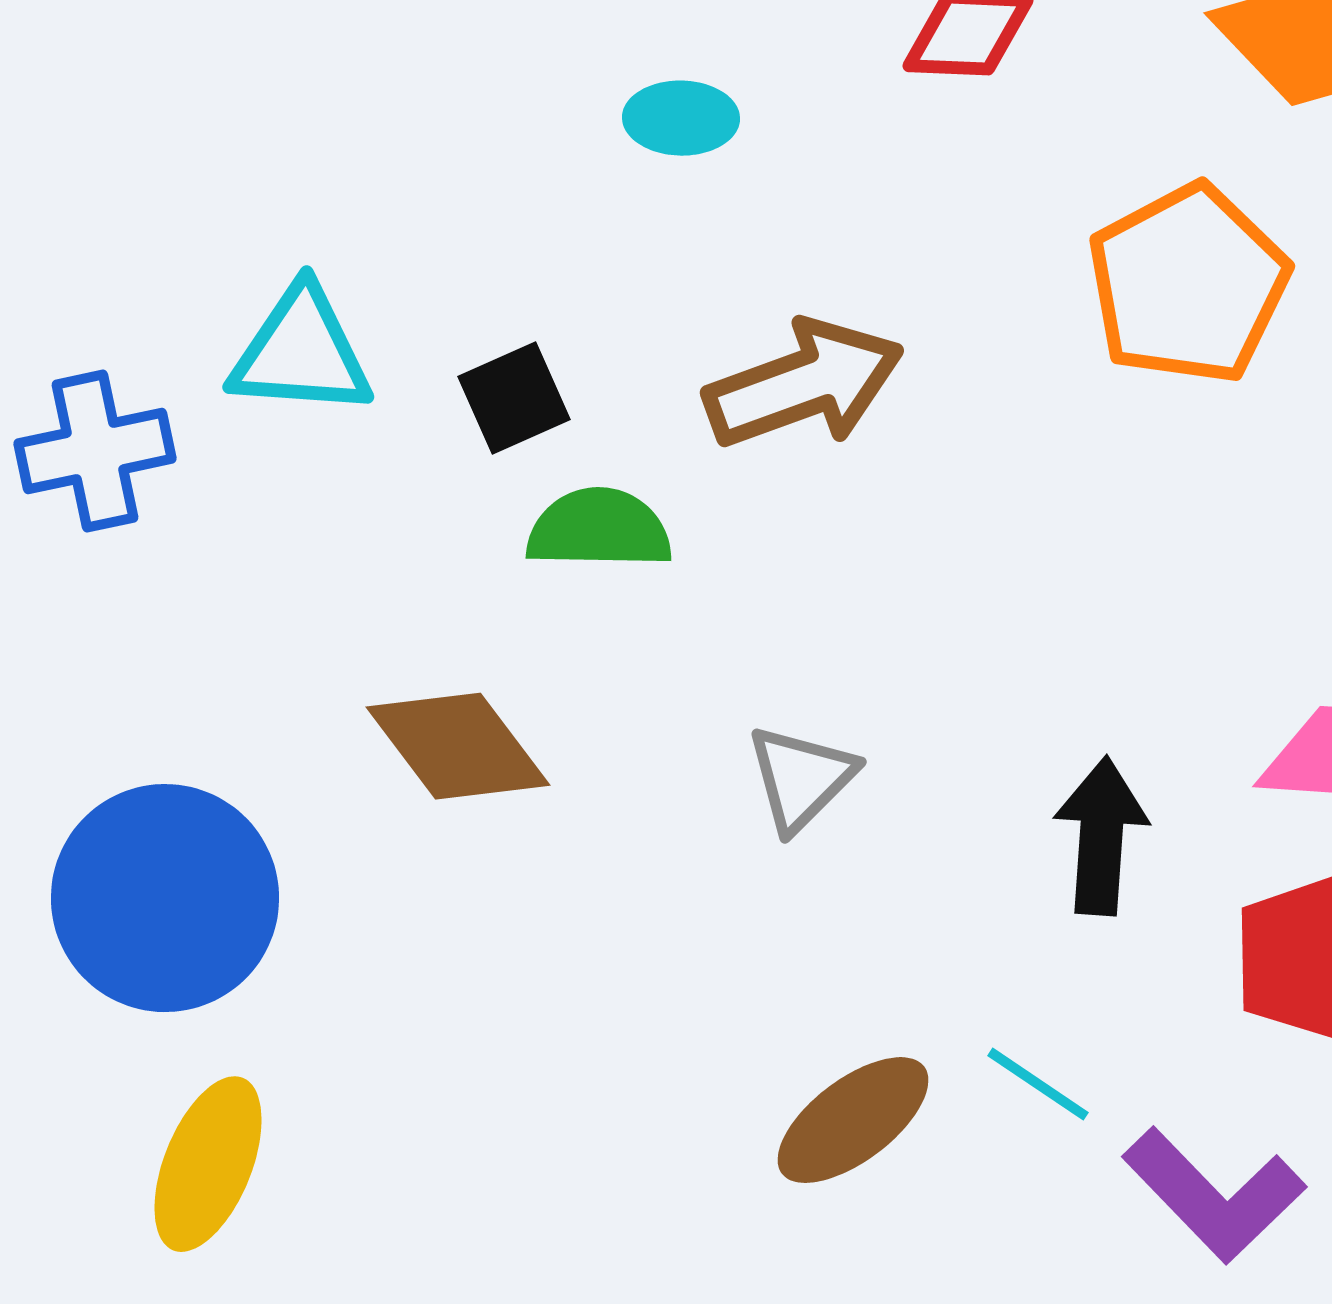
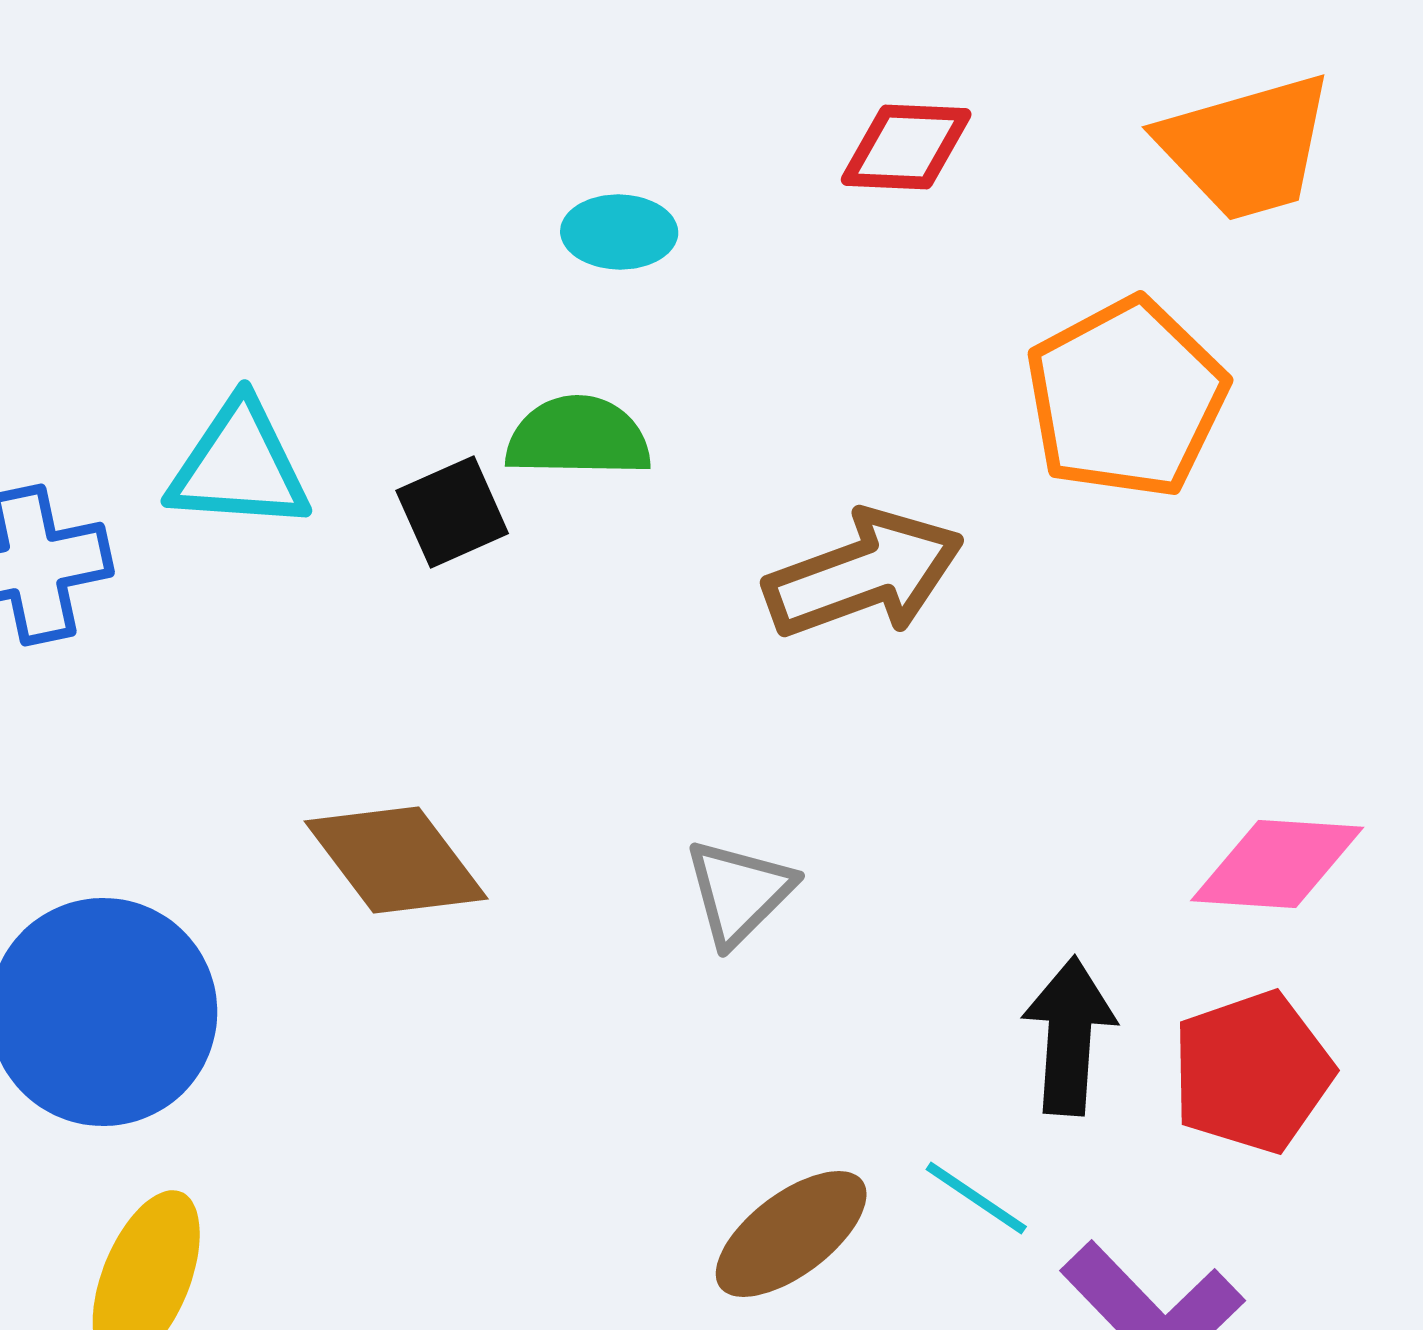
brown arrow: (804, 384) -> (864, 574), moved
green semicircle: (599, 529) -> (578, 437), moved
black arrow: (1101, 836) -> (1069, 1036), moved

